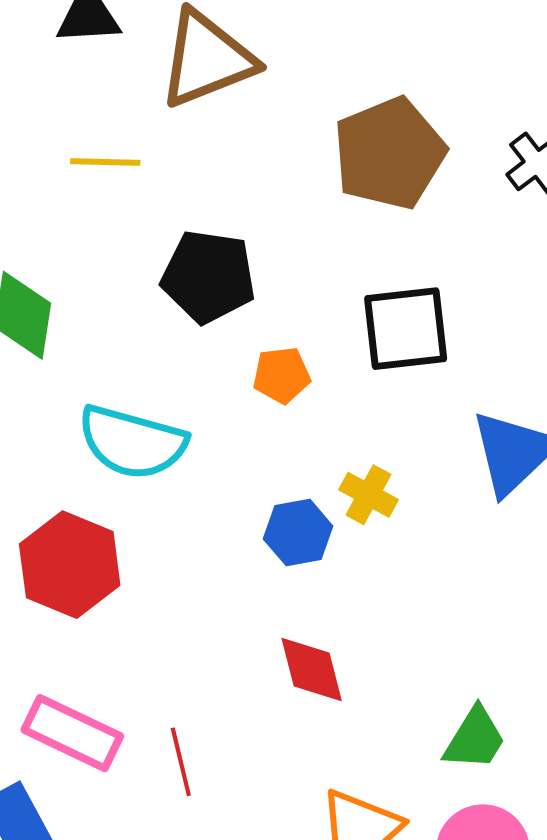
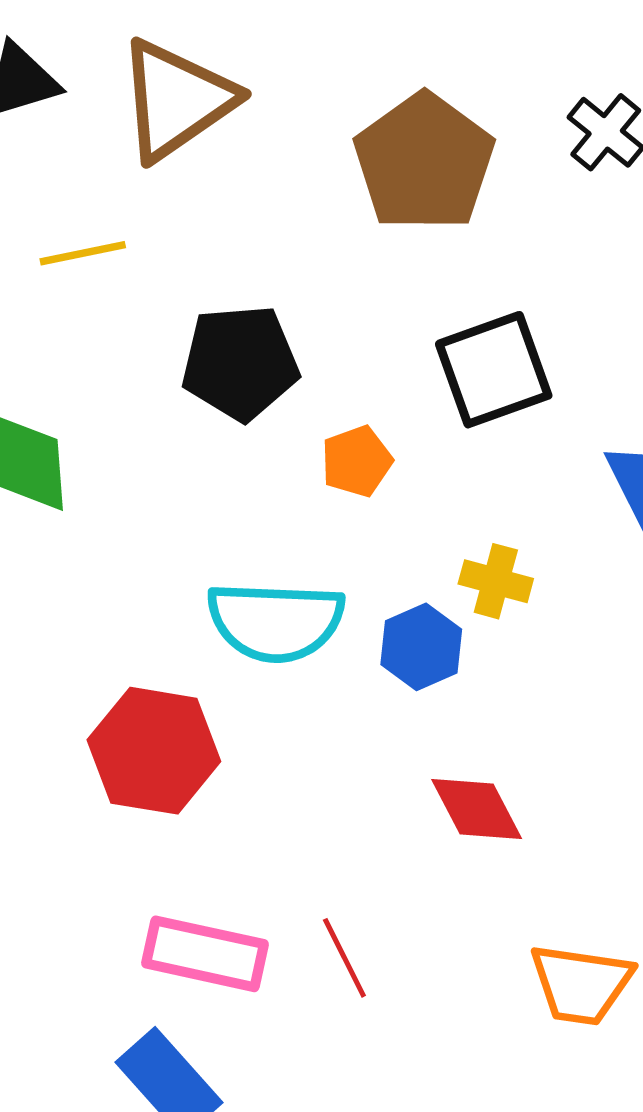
cyan semicircle: (132, 442) -> (276, 621), moved

